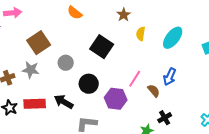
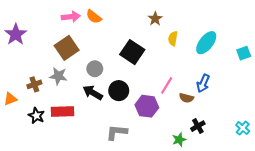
pink arrow: (13, 13) -> (71, 17), moved
orange semicircle: (75, 13) -> (94, 17), moved
brown semicircle: (154, 91) -> (186, 98), turned 144
black arrow: (64, 102) -> (93, 93), moved

